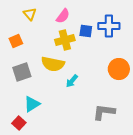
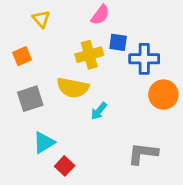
pink semicircle: (63, 16) -> (100, 15), moved
blue cross: (109, 26) -> (144, 59), moved
red square: (19, 123) -> (65, 166), moved

